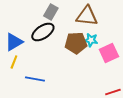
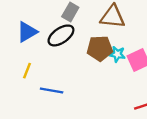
cyan star: (91, 40) -> (117, 54), moved
blue triangle: (14, 42) -> (27, 32), moved

